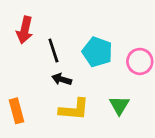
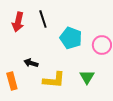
black line: (53, 50) -> (43, 19), moved
black arrow: (62, 79) -> (31, 63), moved

